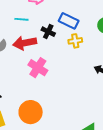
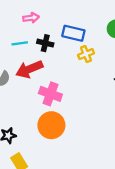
black cross: (48, 32) -> (45, 43), moved
orange circle: (31, 112) -> (51, 125), moved

